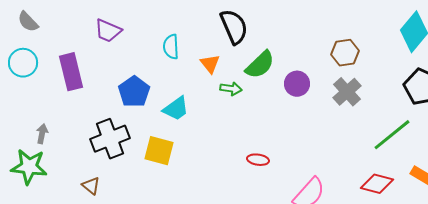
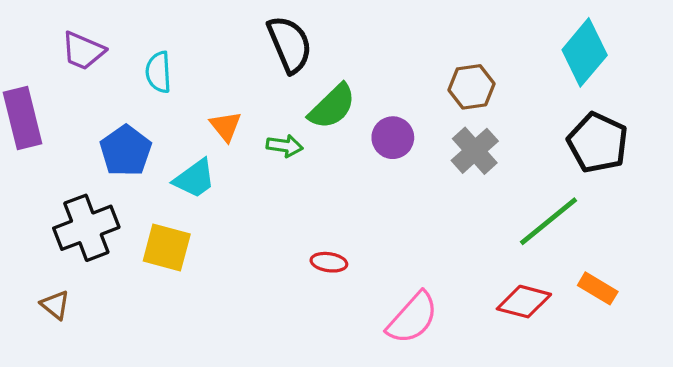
cyan semicircle: (171, 47) -> (158, 72), moved
orange triangle: (210, 64) -> (226, 126), moved

